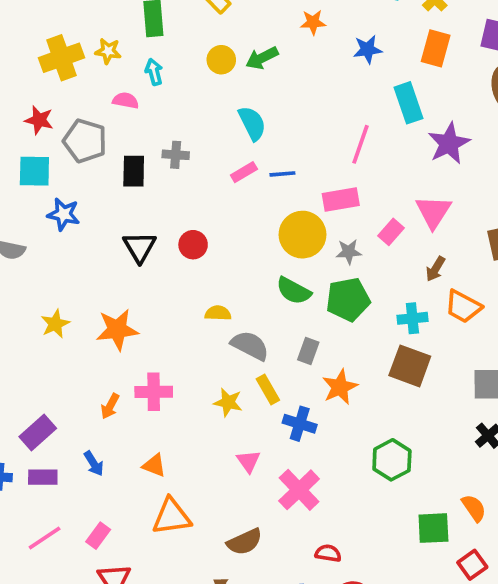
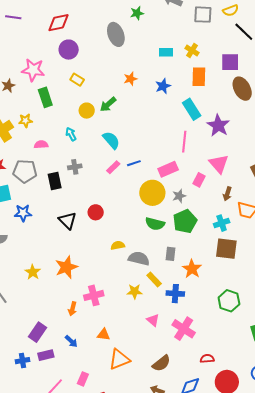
cyan arrow: (154, 72) -> (71, 134), moved
pink line: (361, 144) -> (184, 142), moved

